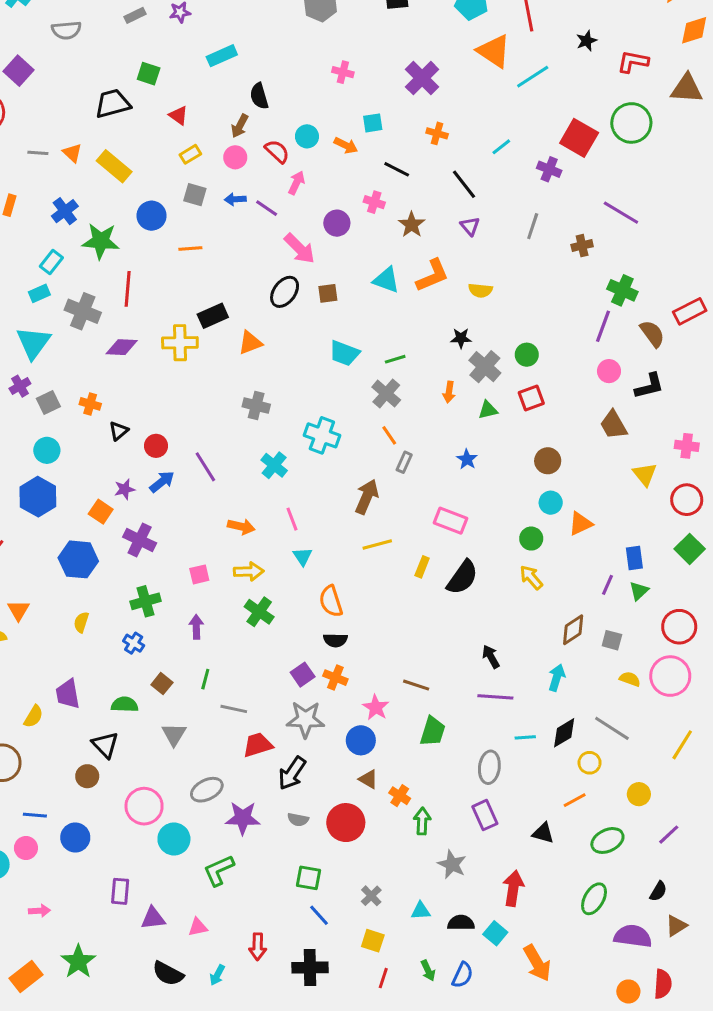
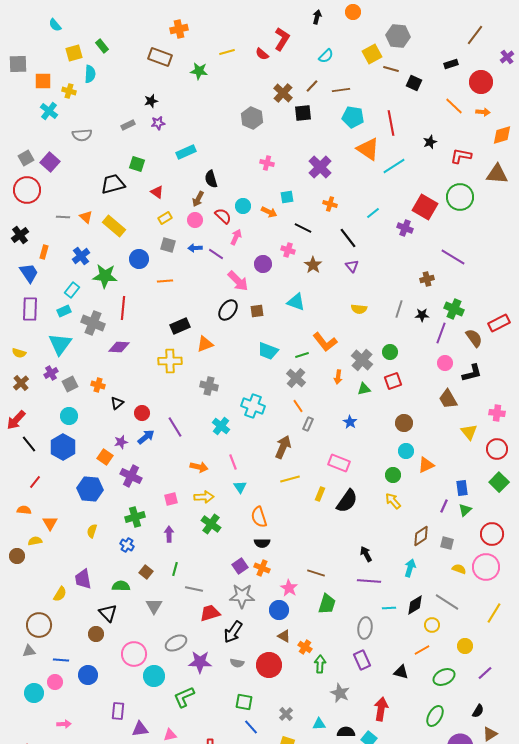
gray line: (533, 226) -> (399, 309), moved
orange L-shape: (433, 275) -> (325, 342), moved, turned 75
black star: (461, 338) -> (422, 315), moved
yellow cross: (180, 343) -> (170, 361), moved

